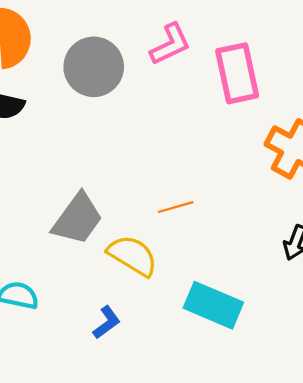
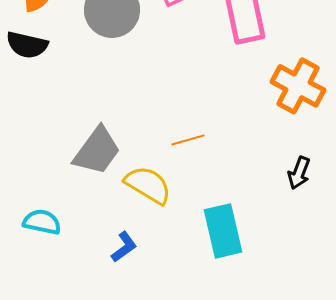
cyan rectangle: (213, 305) -> (223, 231), turned 54

